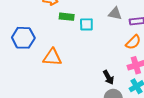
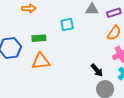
green rectangle: (67, 17) -> (39, 38), moved

